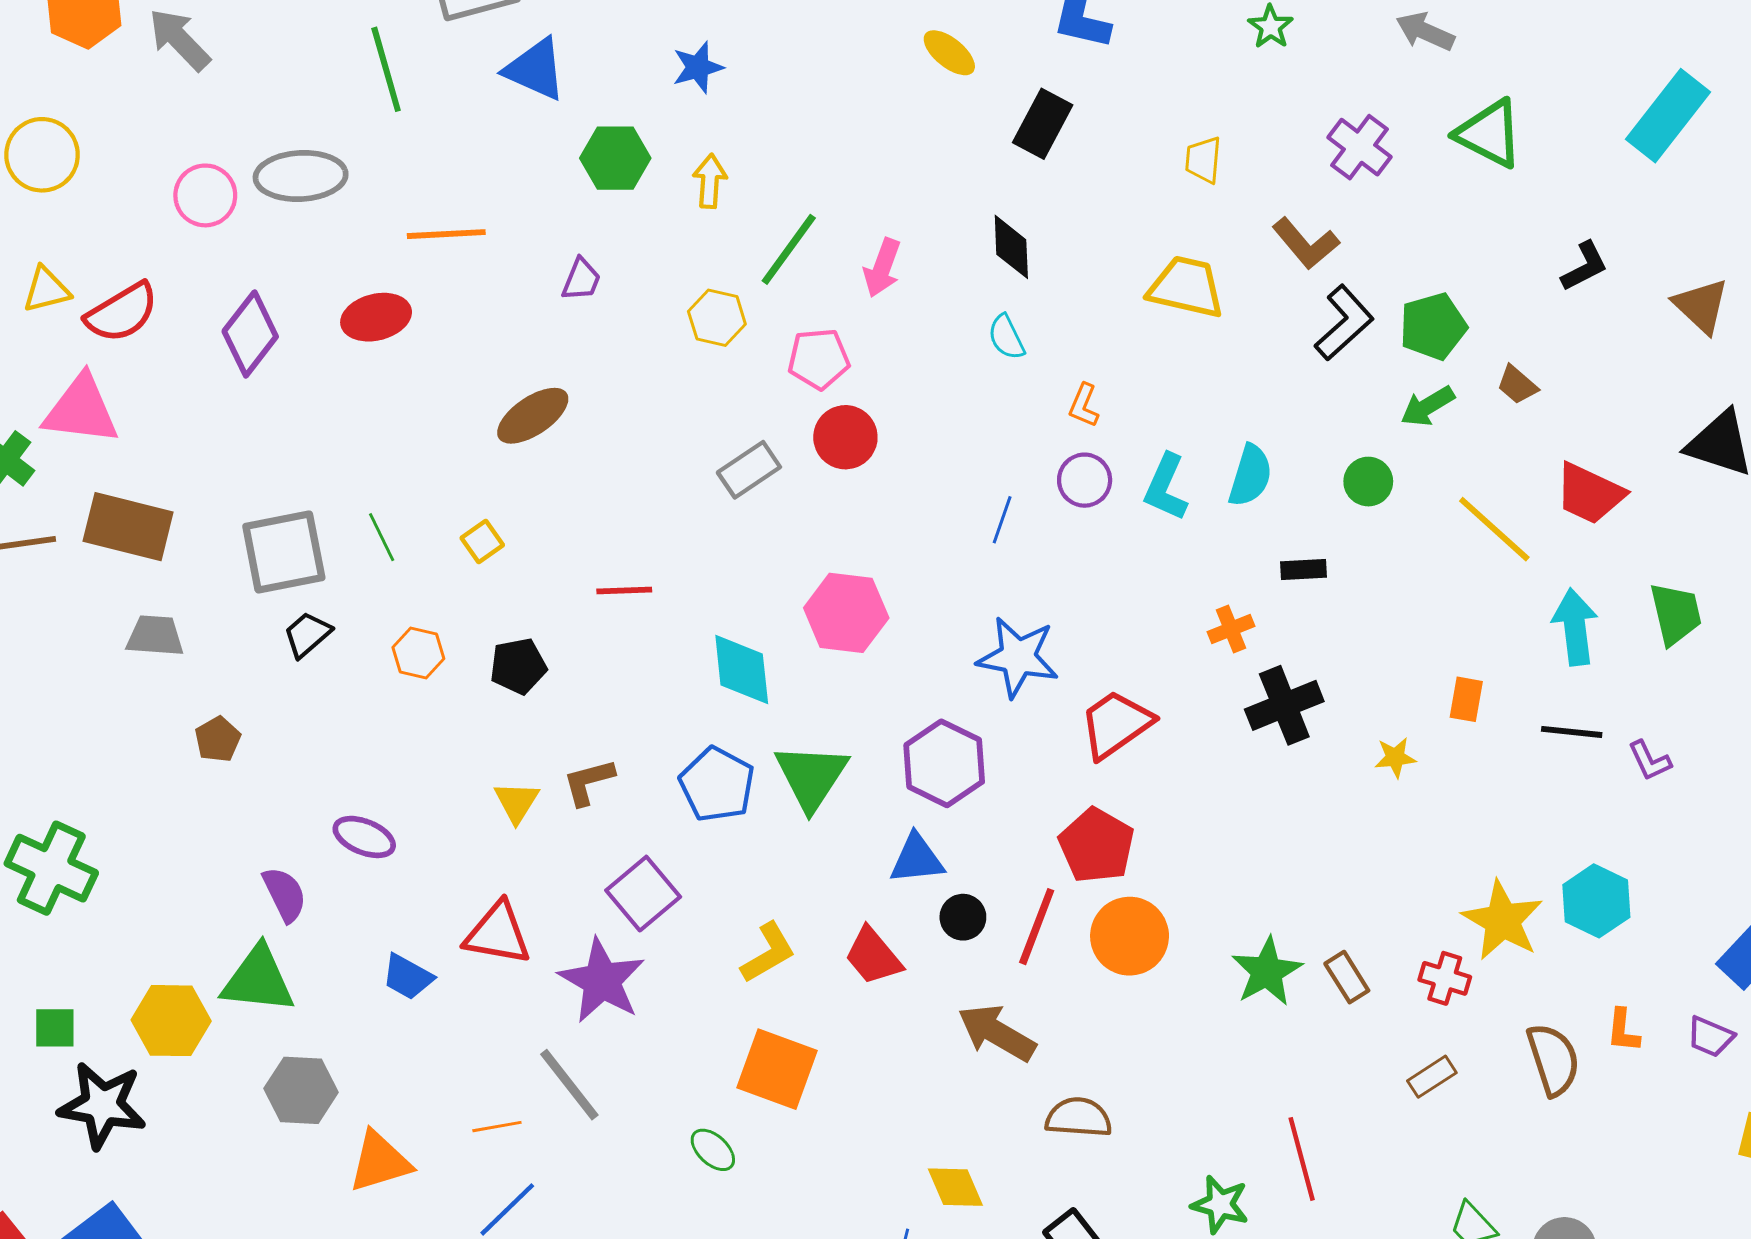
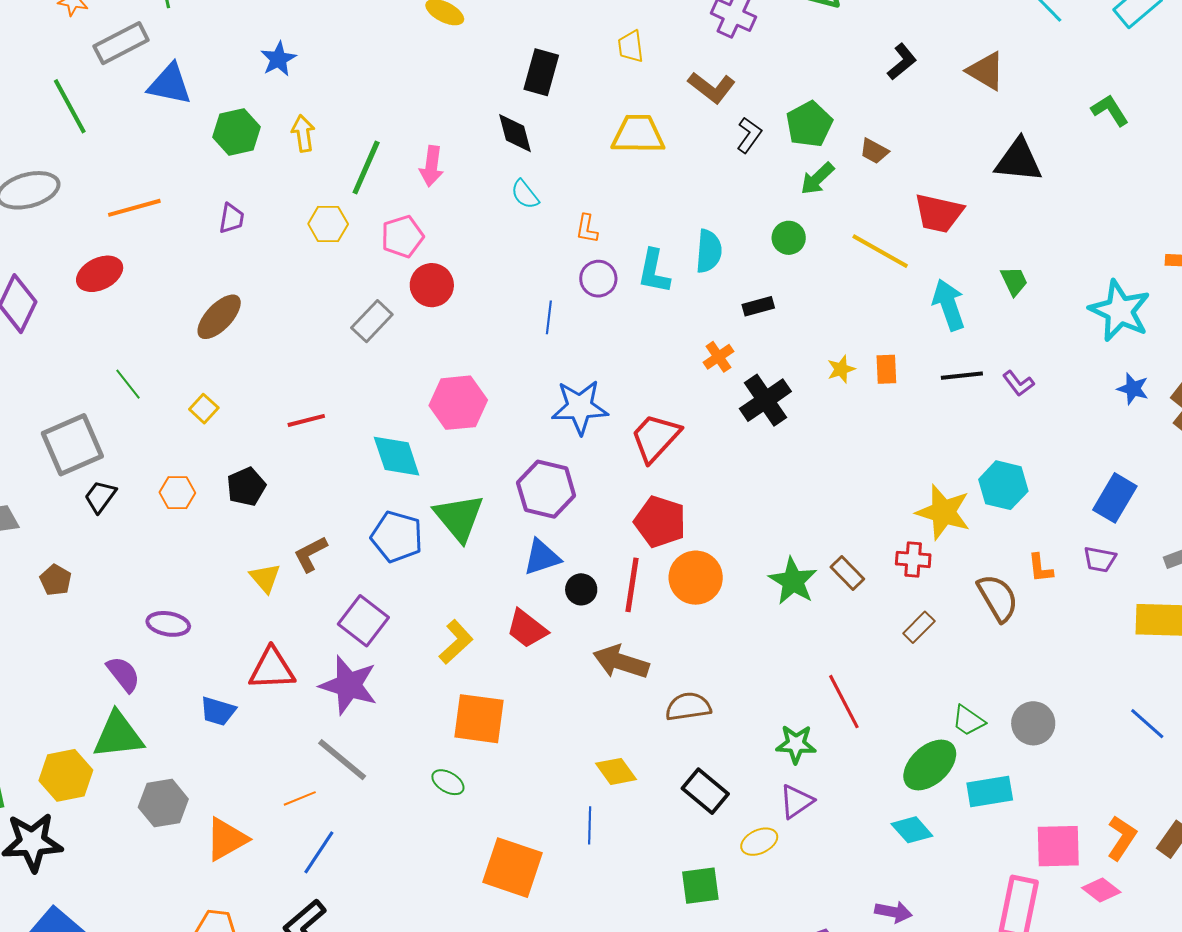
black rectangle: (1043, 124) -> (541, 72), moved
black L-shape: (1344, 323) -> (749, 135), size x0.7
green line: (382, 537) -> (128, 384), moved
green trapezoid: (1676, 614) -> (1014, 281), size x0.7
yellow star: (1395, 757) -> (841, 369), moved

